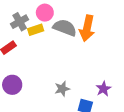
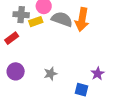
gray cross: (20, 22) -> (21, 15), turned 35
gray star: (62, 89) -> (50, 74), moved

